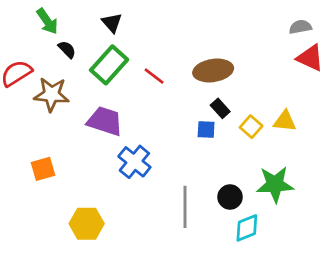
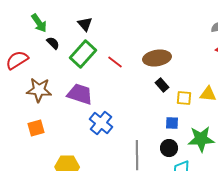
brown star: (51, 94) -> (39, 90), moved
yellow square: (251, 127) -> (184, 98), turned -35
blue square: (206, 130) -> (172, 123), moved

